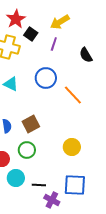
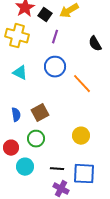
black square: (31, 34) -> (45, 15), moved
purple line: (54, 44) -> (55, 37), moved
black line: (39, 185) -> (57, 169), moved

